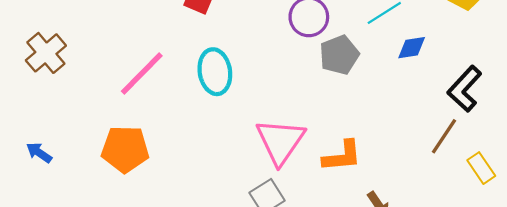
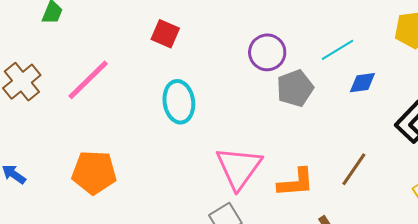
pink line: (142, 74) -> (88, 80), moved
brown line: (444, 136) -> (354, 169), moved

